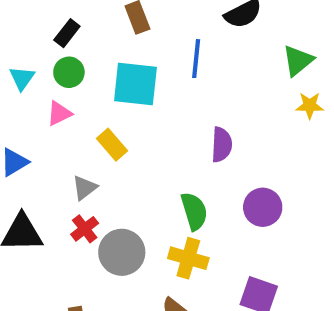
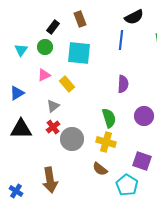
black rectangle: (67, 33) -> (53, 27), moved
blue line: (196, 59) -> (121, 40), moved
pink triangle: (59, 113) -> (44, 75), moved

